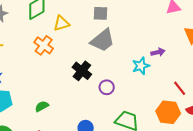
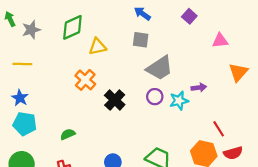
gray trapezoid: (103, 40) -> (160, 68), moved
orange cross: (44, 45) -> (85, 80), moved
purple circle: (107, 87) -> (155, 97), moved

